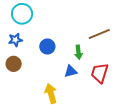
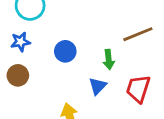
blue triangle: (71, 71) -> (98, 86), turned -32

